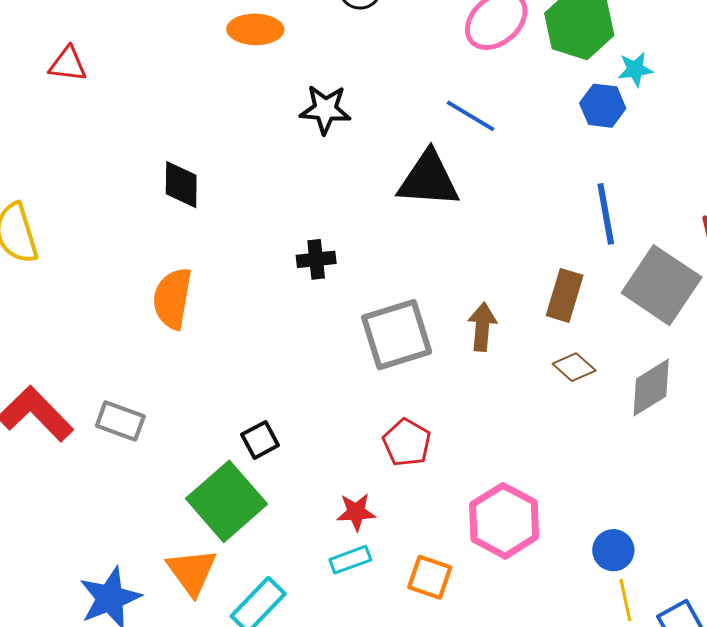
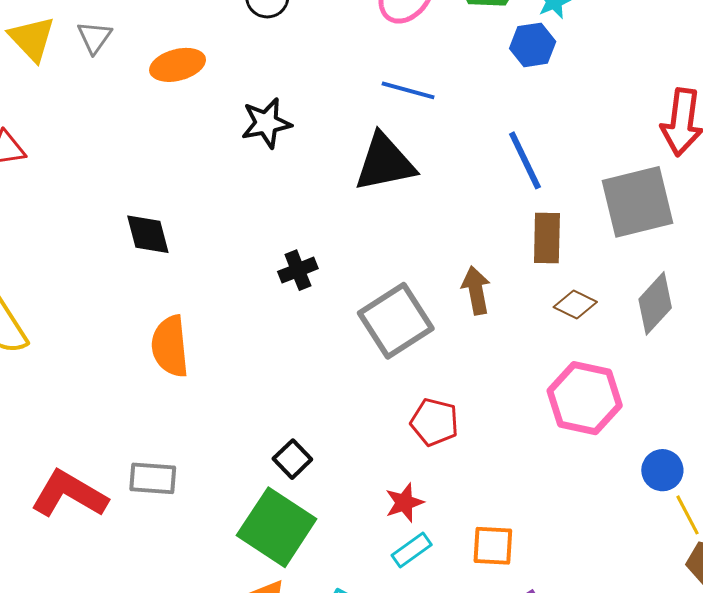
blue line: (606, 214) -> (525, 160), moved
gray square: (662, 285) -> (638, 202), turned -32
pink hexagon: (504, 521) -> (585, 398), moved

